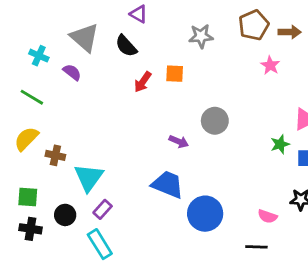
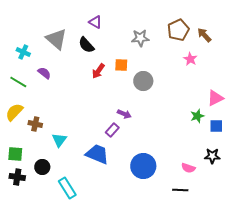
brown arrow: (290, 32) -> (204, 35), turned -133
purple semicircle: (72, 72) -> (44, 73), moved
gray circle: (215, 121) -> (143, 81), moved
cyan triangle: (89, 178) -> (59, 140), size x0.7
blue trapezoid: (168, 184) -> (97, 154), moved
purple rectangle: (103, 209) -> (112, 130), moved

